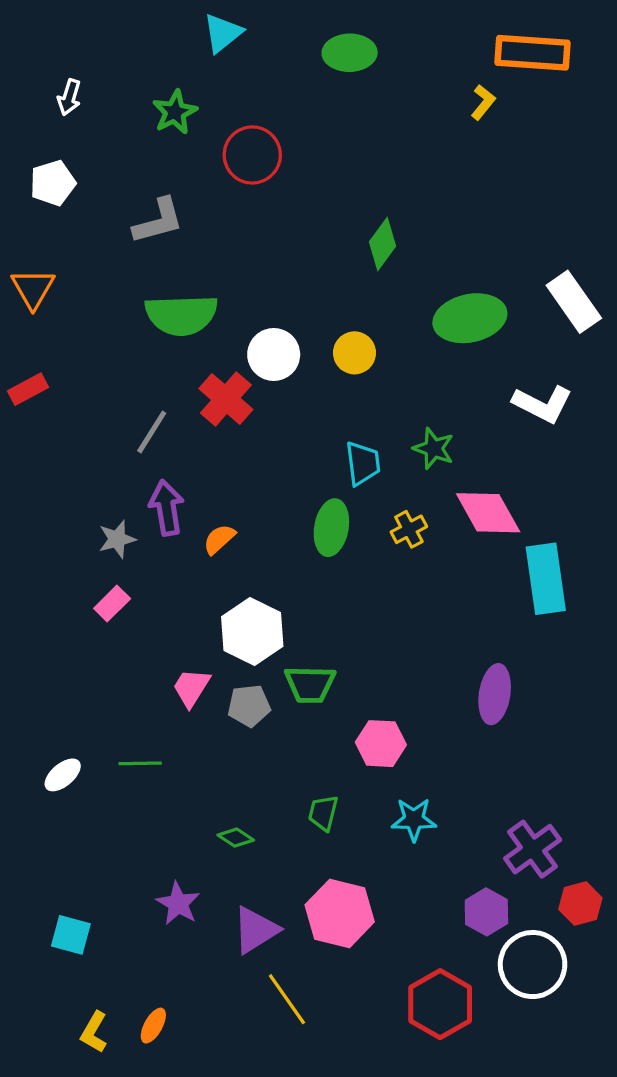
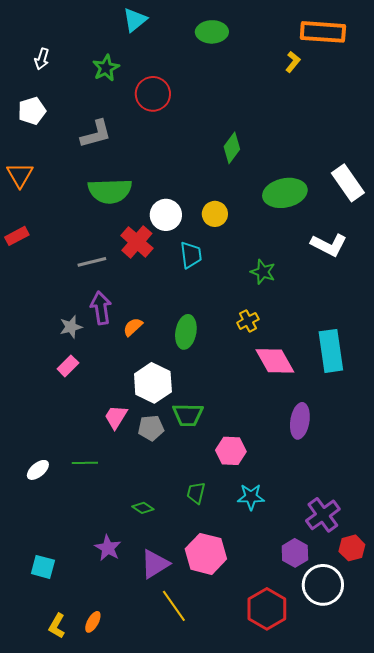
gray line: (152, 432) -> (92, 262), turned 44
cyan trapezoid: (363, 463) -> (191, 255), moved
pink diamond: (488, 513) -> (275, 361), moved
green ellipse: (331, 528) -> (186, 332), moved

